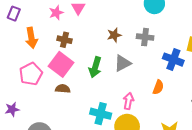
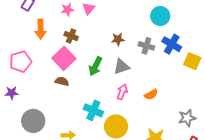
blue cross: (173, 60) -> (172, 44), moved
pink pentagon: (31, 74) -> (21, 62), moved
orange semicircle: (158, 87) -> (151, 95), turned 32
pink arrow: (128, 101) -> (122, 92), moved

